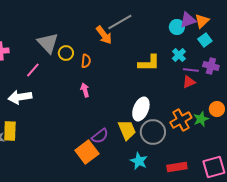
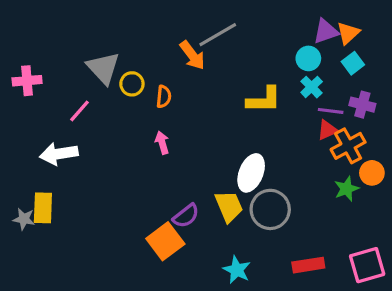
cyan circle: (177, 27) -> (308, 58), moved
orange cross: (181, 120) -> (348, 146), moved
cyan star: (139, 161) -> (237, 270), moved

